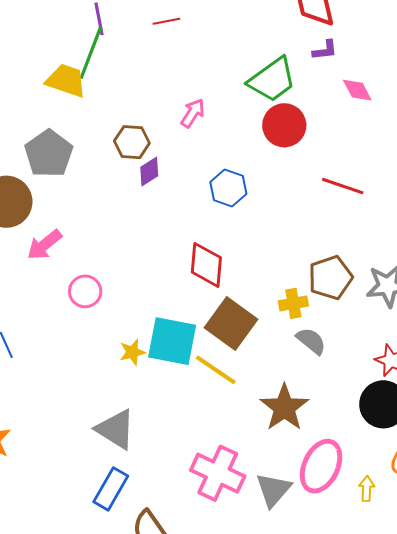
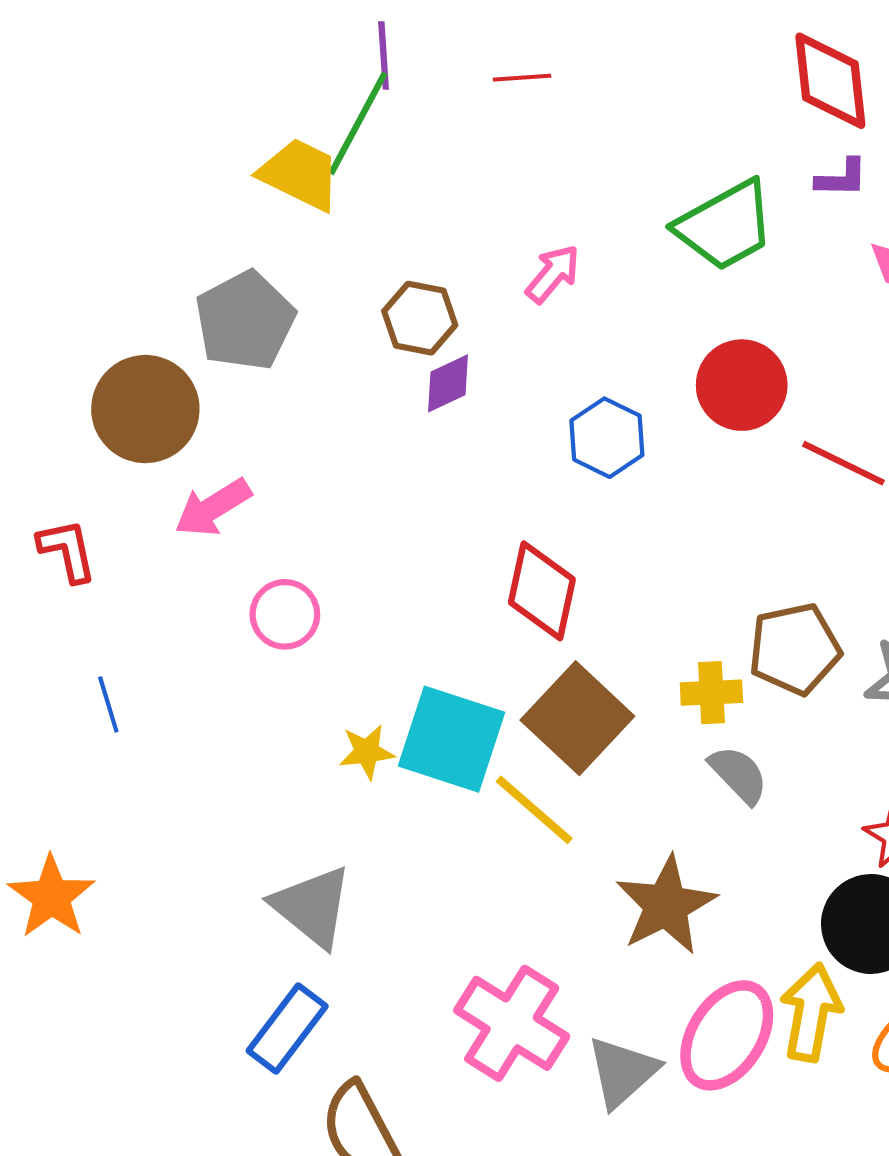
red circle: (284, 125) -> (742, 385), moved
yellow arrow: (367, 489) -> (811, 1012), moved, size x1.8

